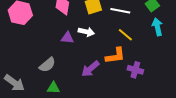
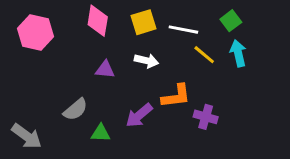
white arrow: (86, 32) -> (146, 61), moved
yellow line: (125, 35) -> (204, 55), moved
green triangle: (53, 88) -> (101, 133), moved

